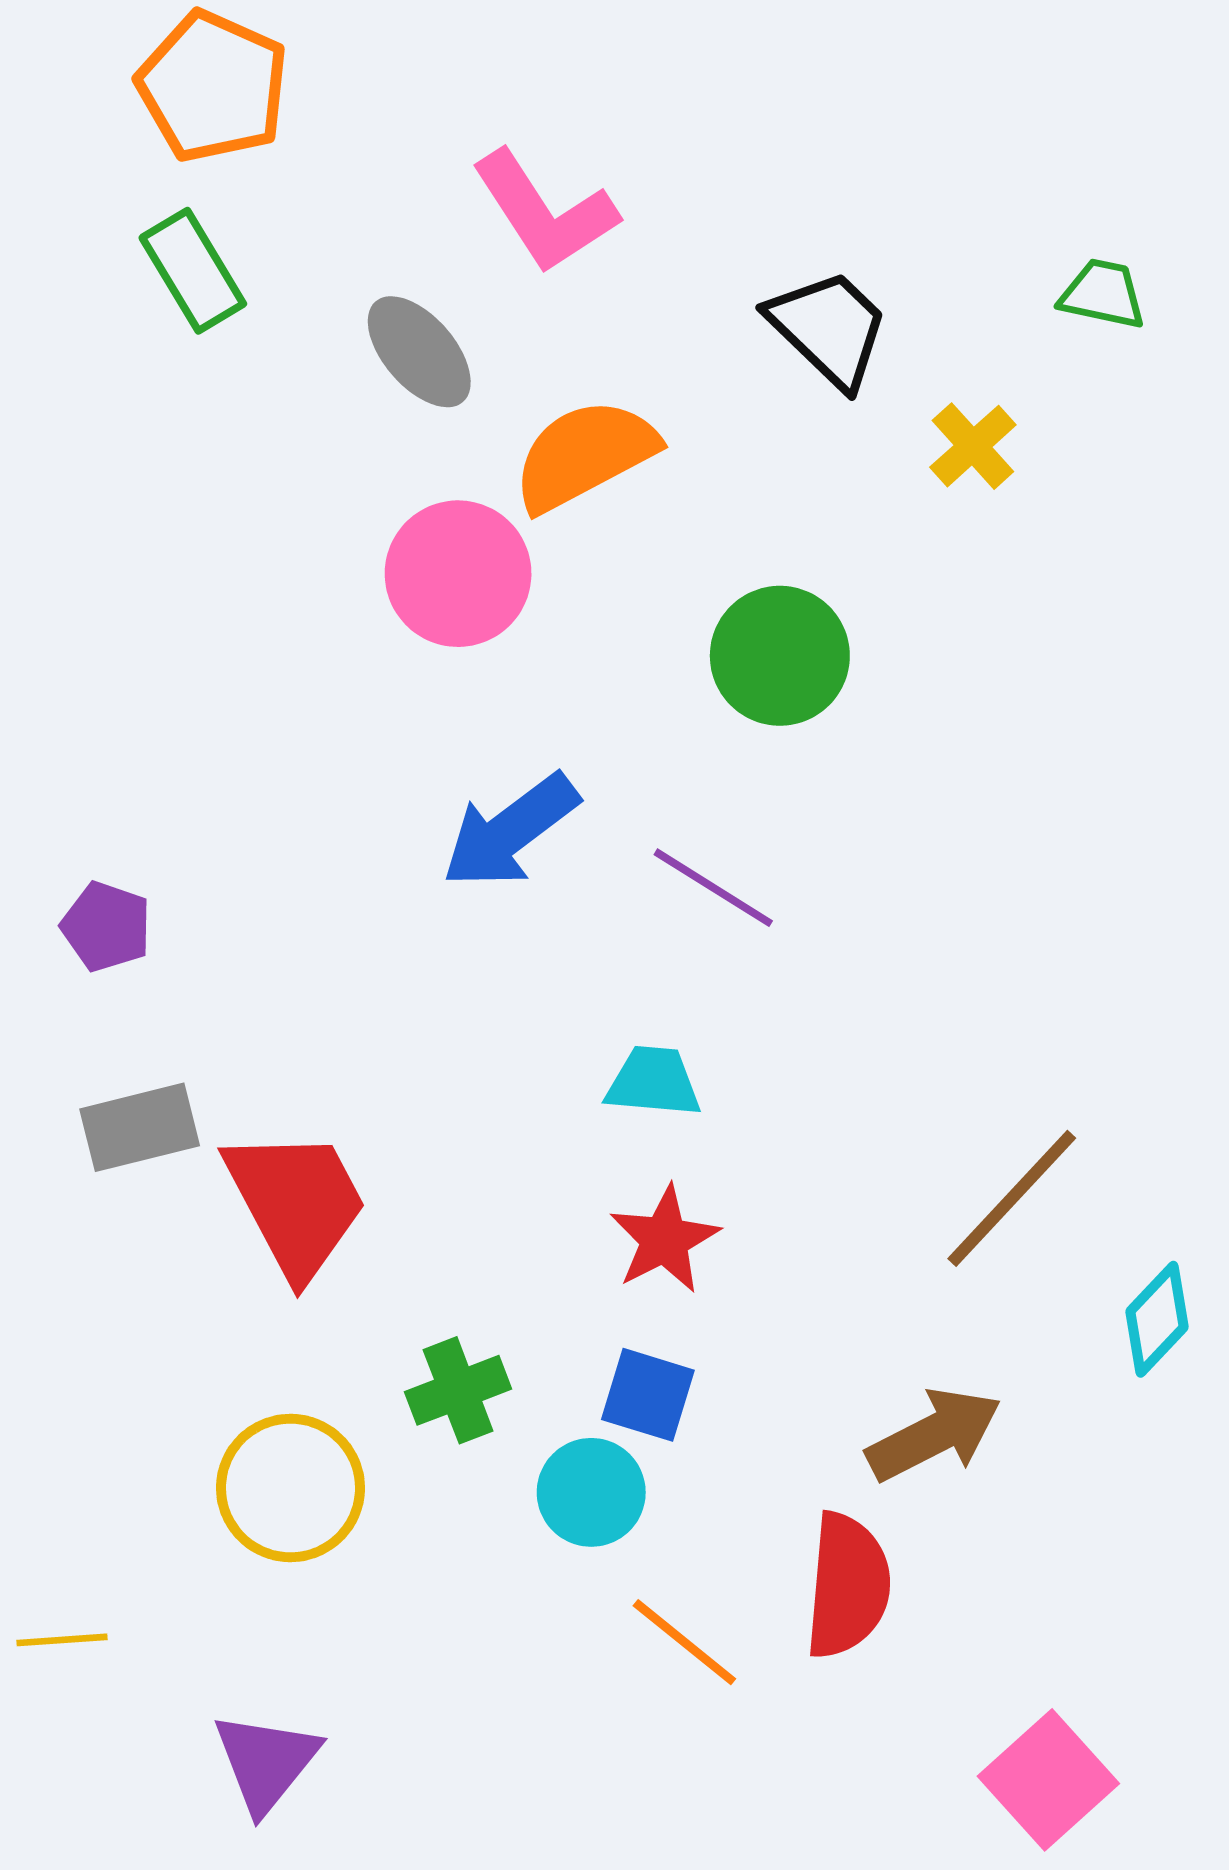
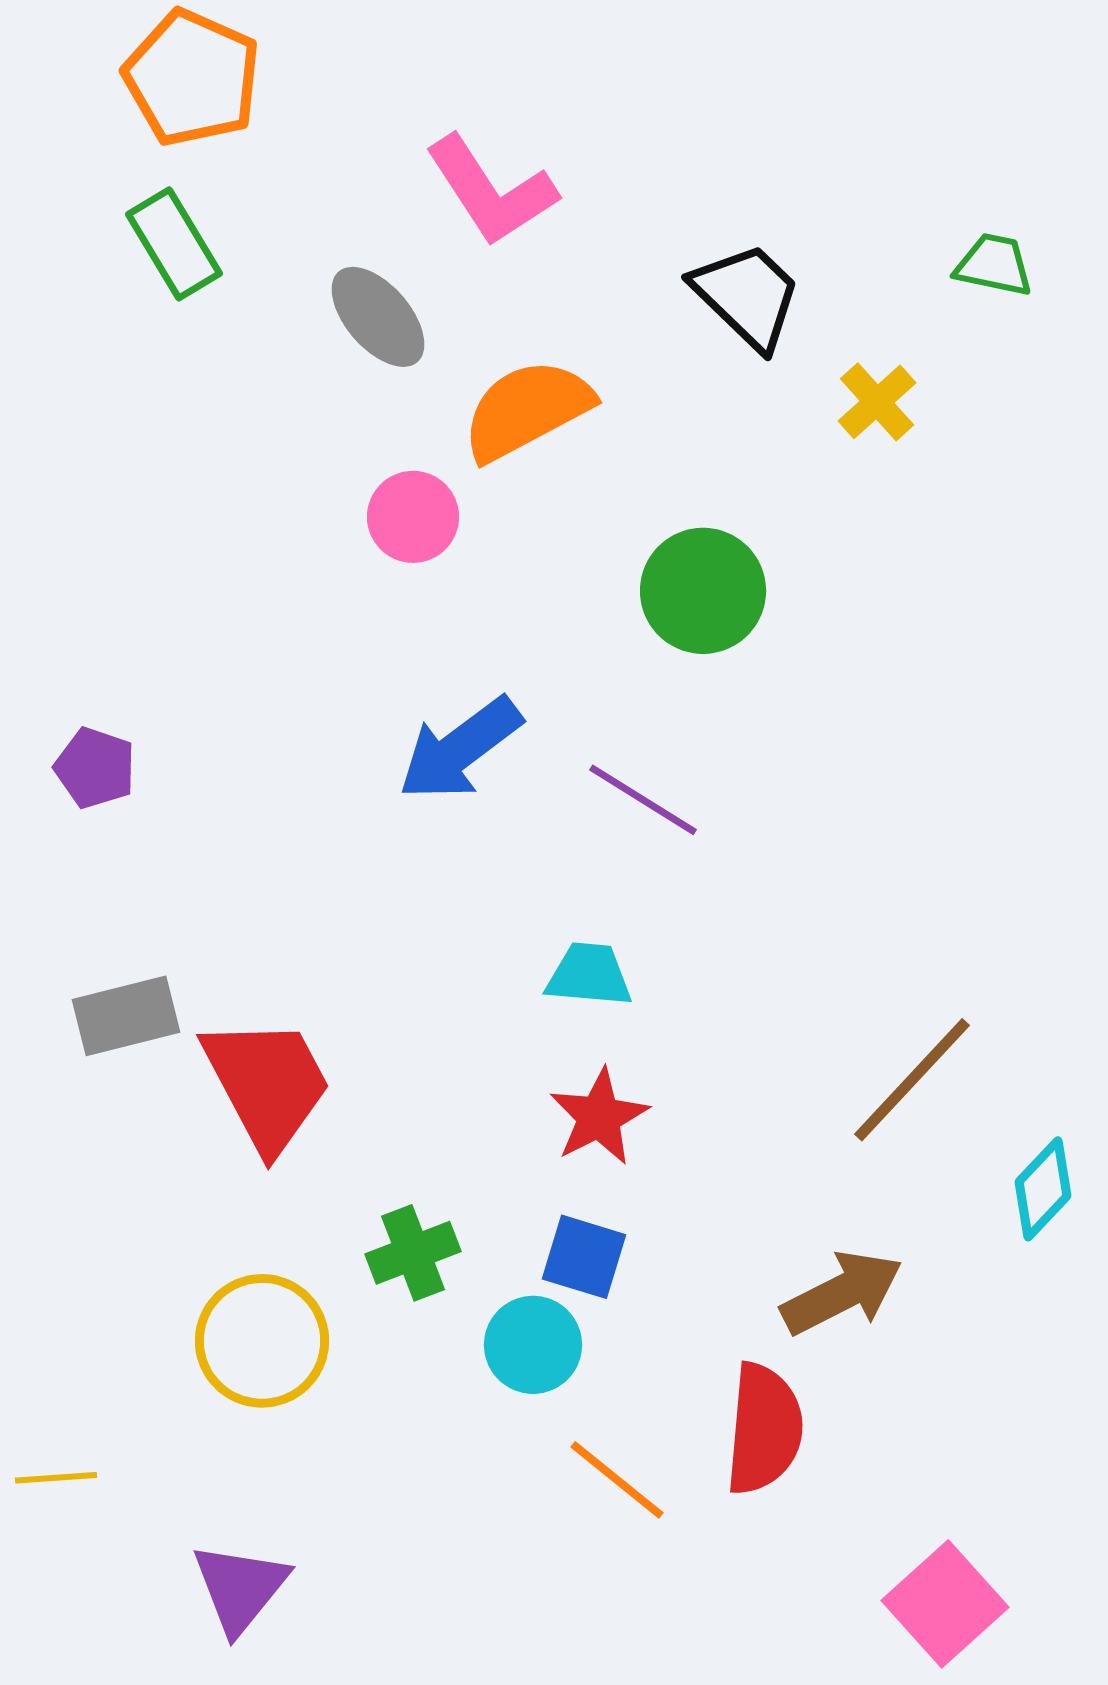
pink circle: (458, 574) -> (413, 517), size x0.7
purple pentagon: (106, 927) -> (95, 768), moved

